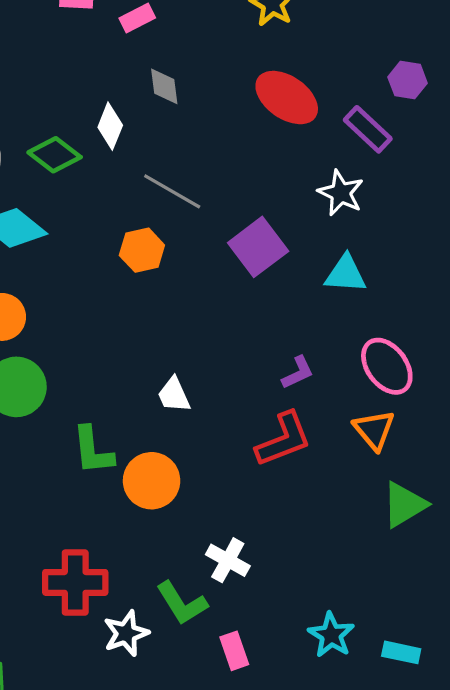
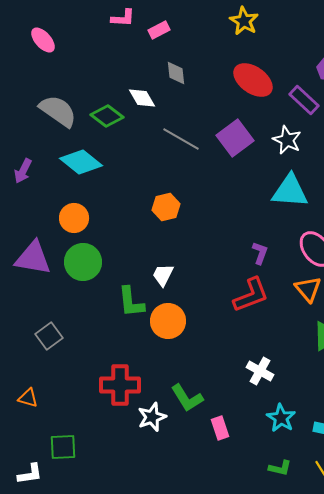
white diamond: (110, 126) -> (142, 98), turned -52
purple square: (258, 247) -> (235, 138), moved
orange hexagon: (142, 250) -> (166, 207), moved
cyan triangle: (346, 274) -> (290, 191), size x1.4
purple L-shape: (298, 373) -> (260, 253), turned -45
white trapezoid: (174, 395) -> (163, 275), moved, turned 50
white cross: (228, 560) -> (260, 371), moved

